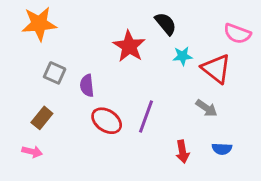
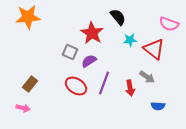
gray square: (55, 73) -> (70, 52), moved
purple semicircle: (87, 86) -> (89, 61), moved, turned 63
red arrow: (183, 152) -> (130, 88), moved

